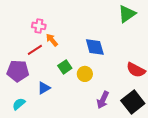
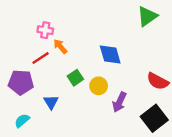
blue triangle: (44, 88) -> (51, 102), turned -32
purple arrow: (103, 100) -> (119, 102), moved

